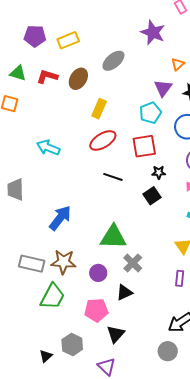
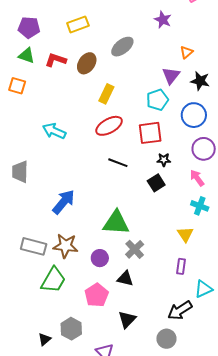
purple star: (153, 33) -> (163, 20), size x0.7
purple pentagon: (35, 36) -> (29, 27), moved
black triangle: (124, 293) -> (125, 279), turned 36
pink pentagon: (96, 310) -> (97, 295), turned -30
black triangle: (116, 334) -> (127, 320), moved

